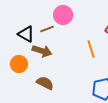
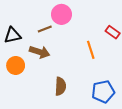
black triangle: (26, 34) -> (12, 35), moved, turned -42
brown semicircle: (45, 83) -> (60, 86), moved, turned 66

